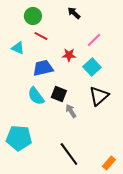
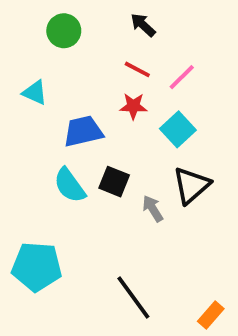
red line: (41, 36) -> (137, 69), moved
gray arrow: (71, 111) -> (153, 209), moved

